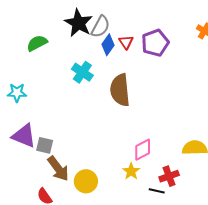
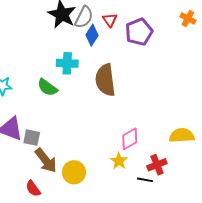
red triangle: (126, 42) -> (110, 20), moved
green semicircle: (37, 43) -> (47, 87), moved, turned -115
cyan cross: (82, 72) -> (67, 63), turned -30

